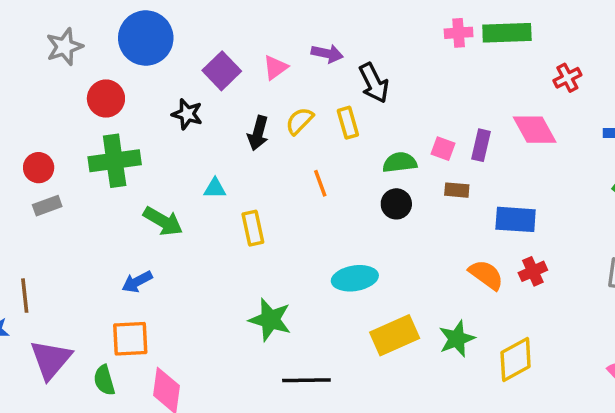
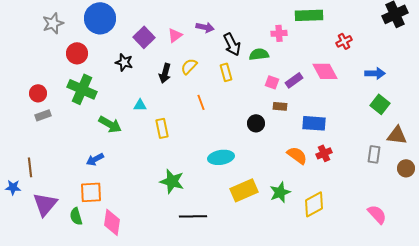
pink cross: (459, 33) -> (279, 33), moved
yellow rectangle: (348, 123) -> (226, 72), moved
purple rectangle: (481, 145) -> (294, 80), turned 42
green cross: (115, 161) -> (82, 89), turned 32
green semicircle: (400, 162) -> (259, 54), moved
black circle: (396, 204) -> (256, 123), moved

